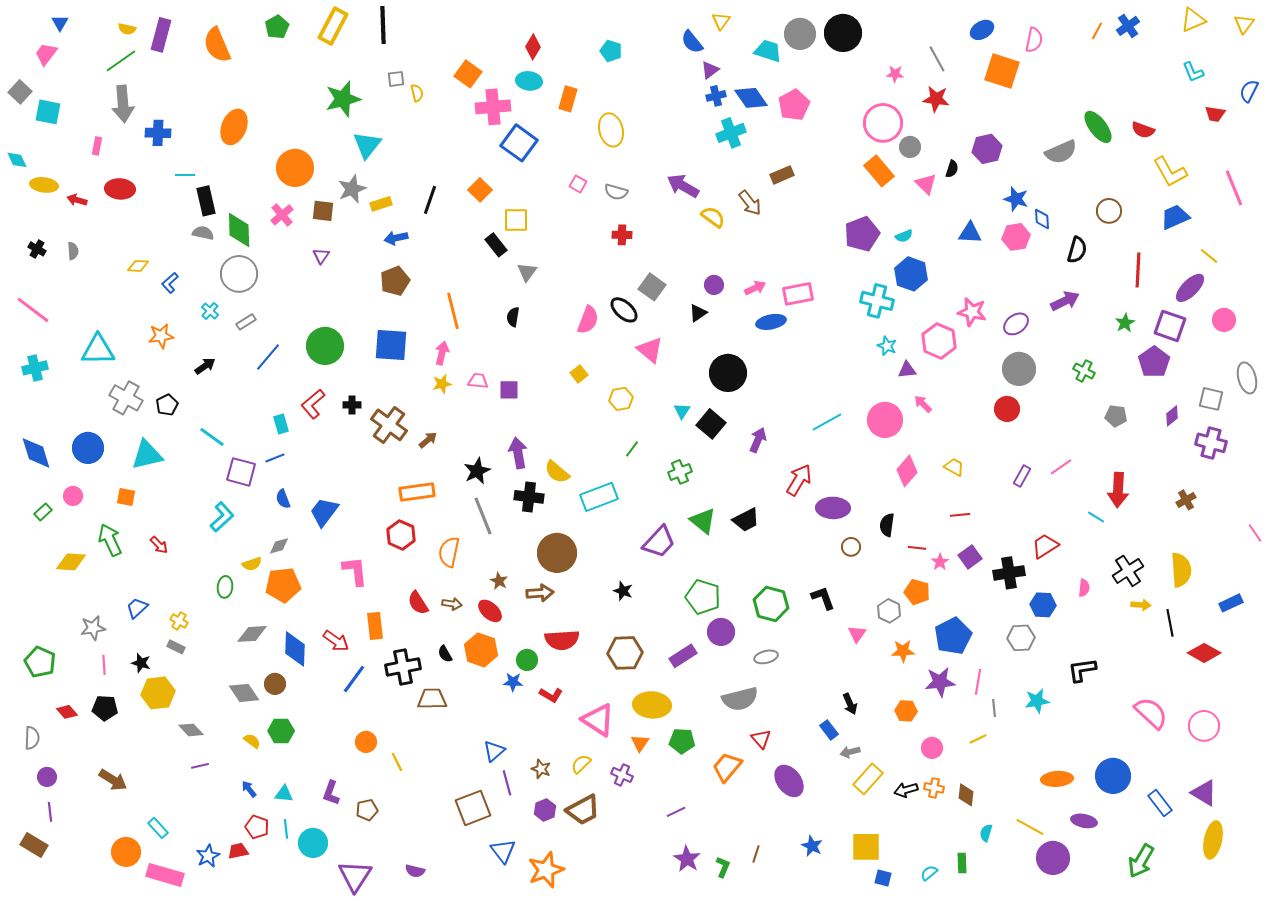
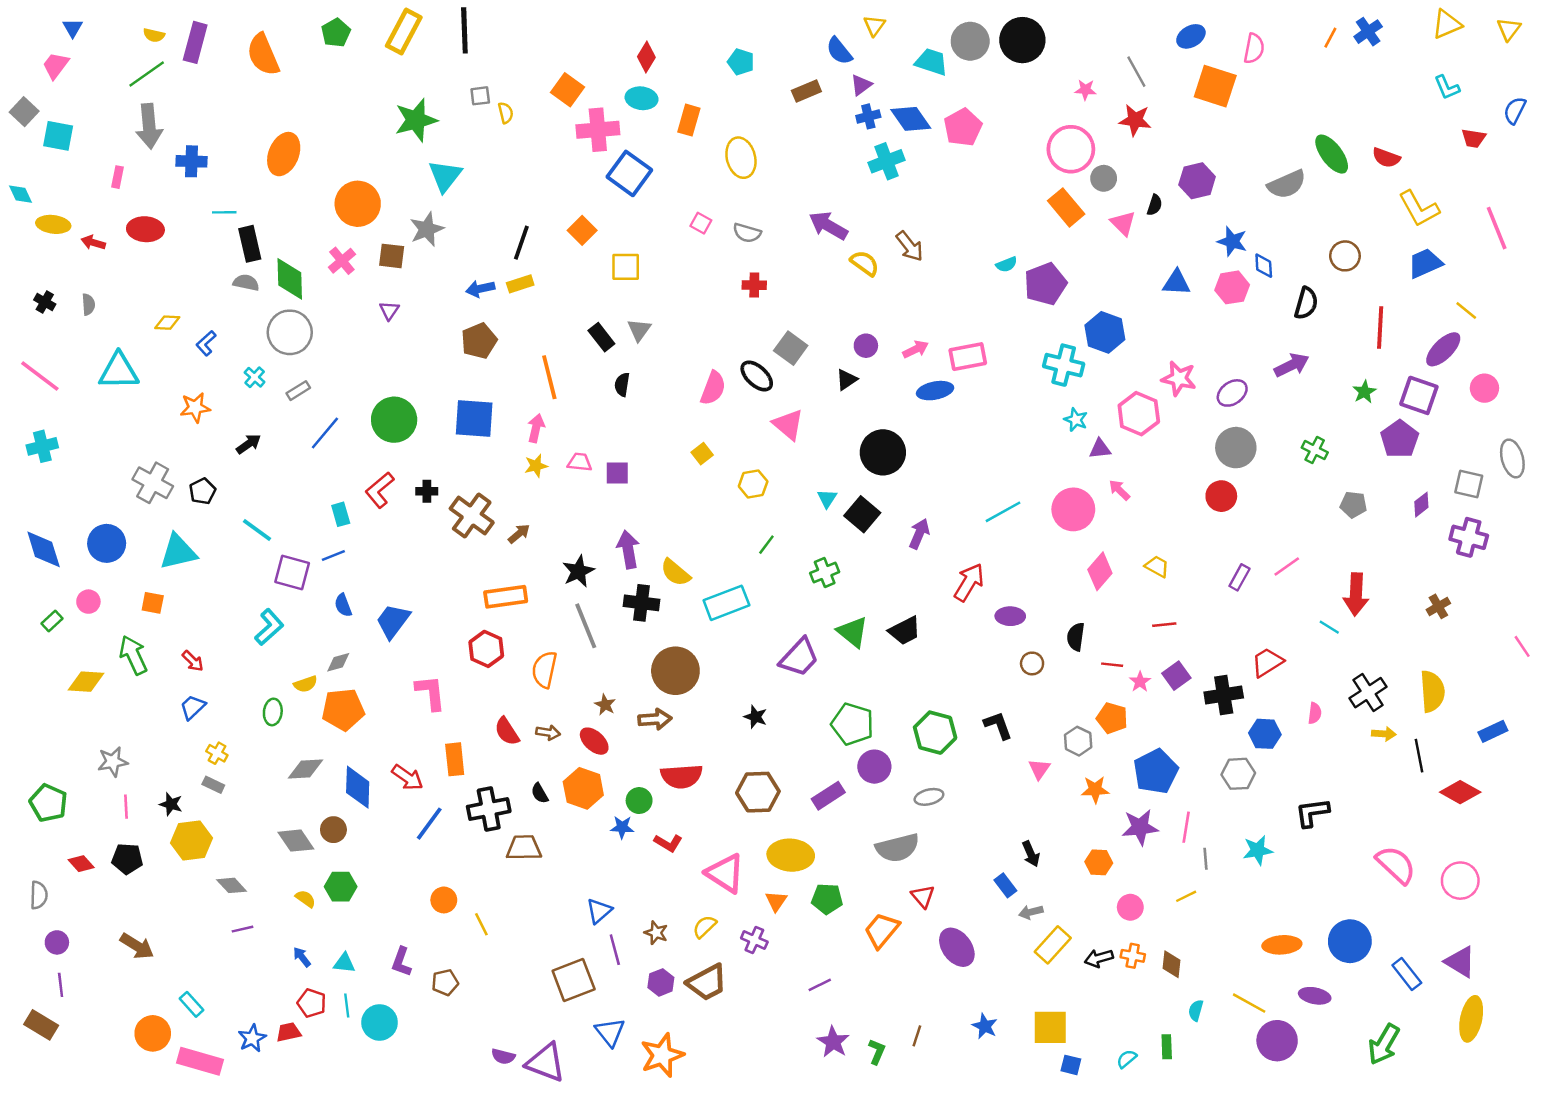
brown rectangle: (782, 175) -> (806, 91), moved
yellow rectangle: (381, 204) -> (520, 284), moved
cyan semicircle: (904, 236) -> (1007, 264), moved
black rectangle: (496, 245) -> (601, 337), moved
cyan triangle: (98, 350) -> (119, 371), moved
purple ellipse: (833, 508) -> (1010, 616), size x0.7
blue trapezoid: (137, 608) -> (193, 707), moved
purple triangle: (355, 876) -> (546, 1063), moved, turned -42

